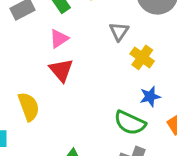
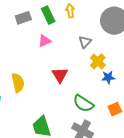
red triangle: (61, 70) -> (60, 75), moved
blue star: (150, 97) -> (108, 77), moved

